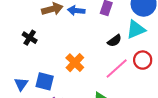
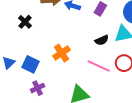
pink line: (117, 69) -> (99, 66), turned 55

